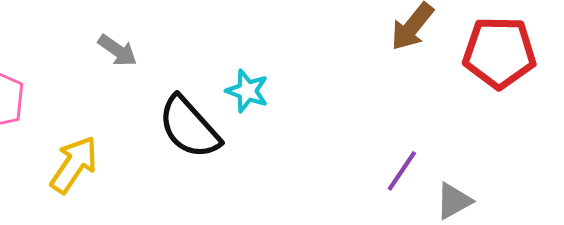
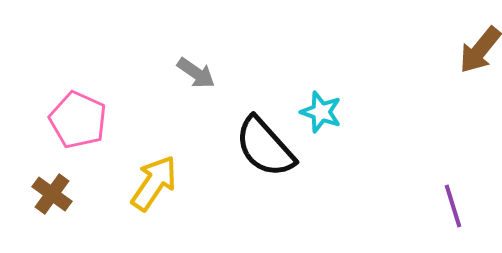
purple line: (402, 171) -> (453, 206), moved, turned -51

